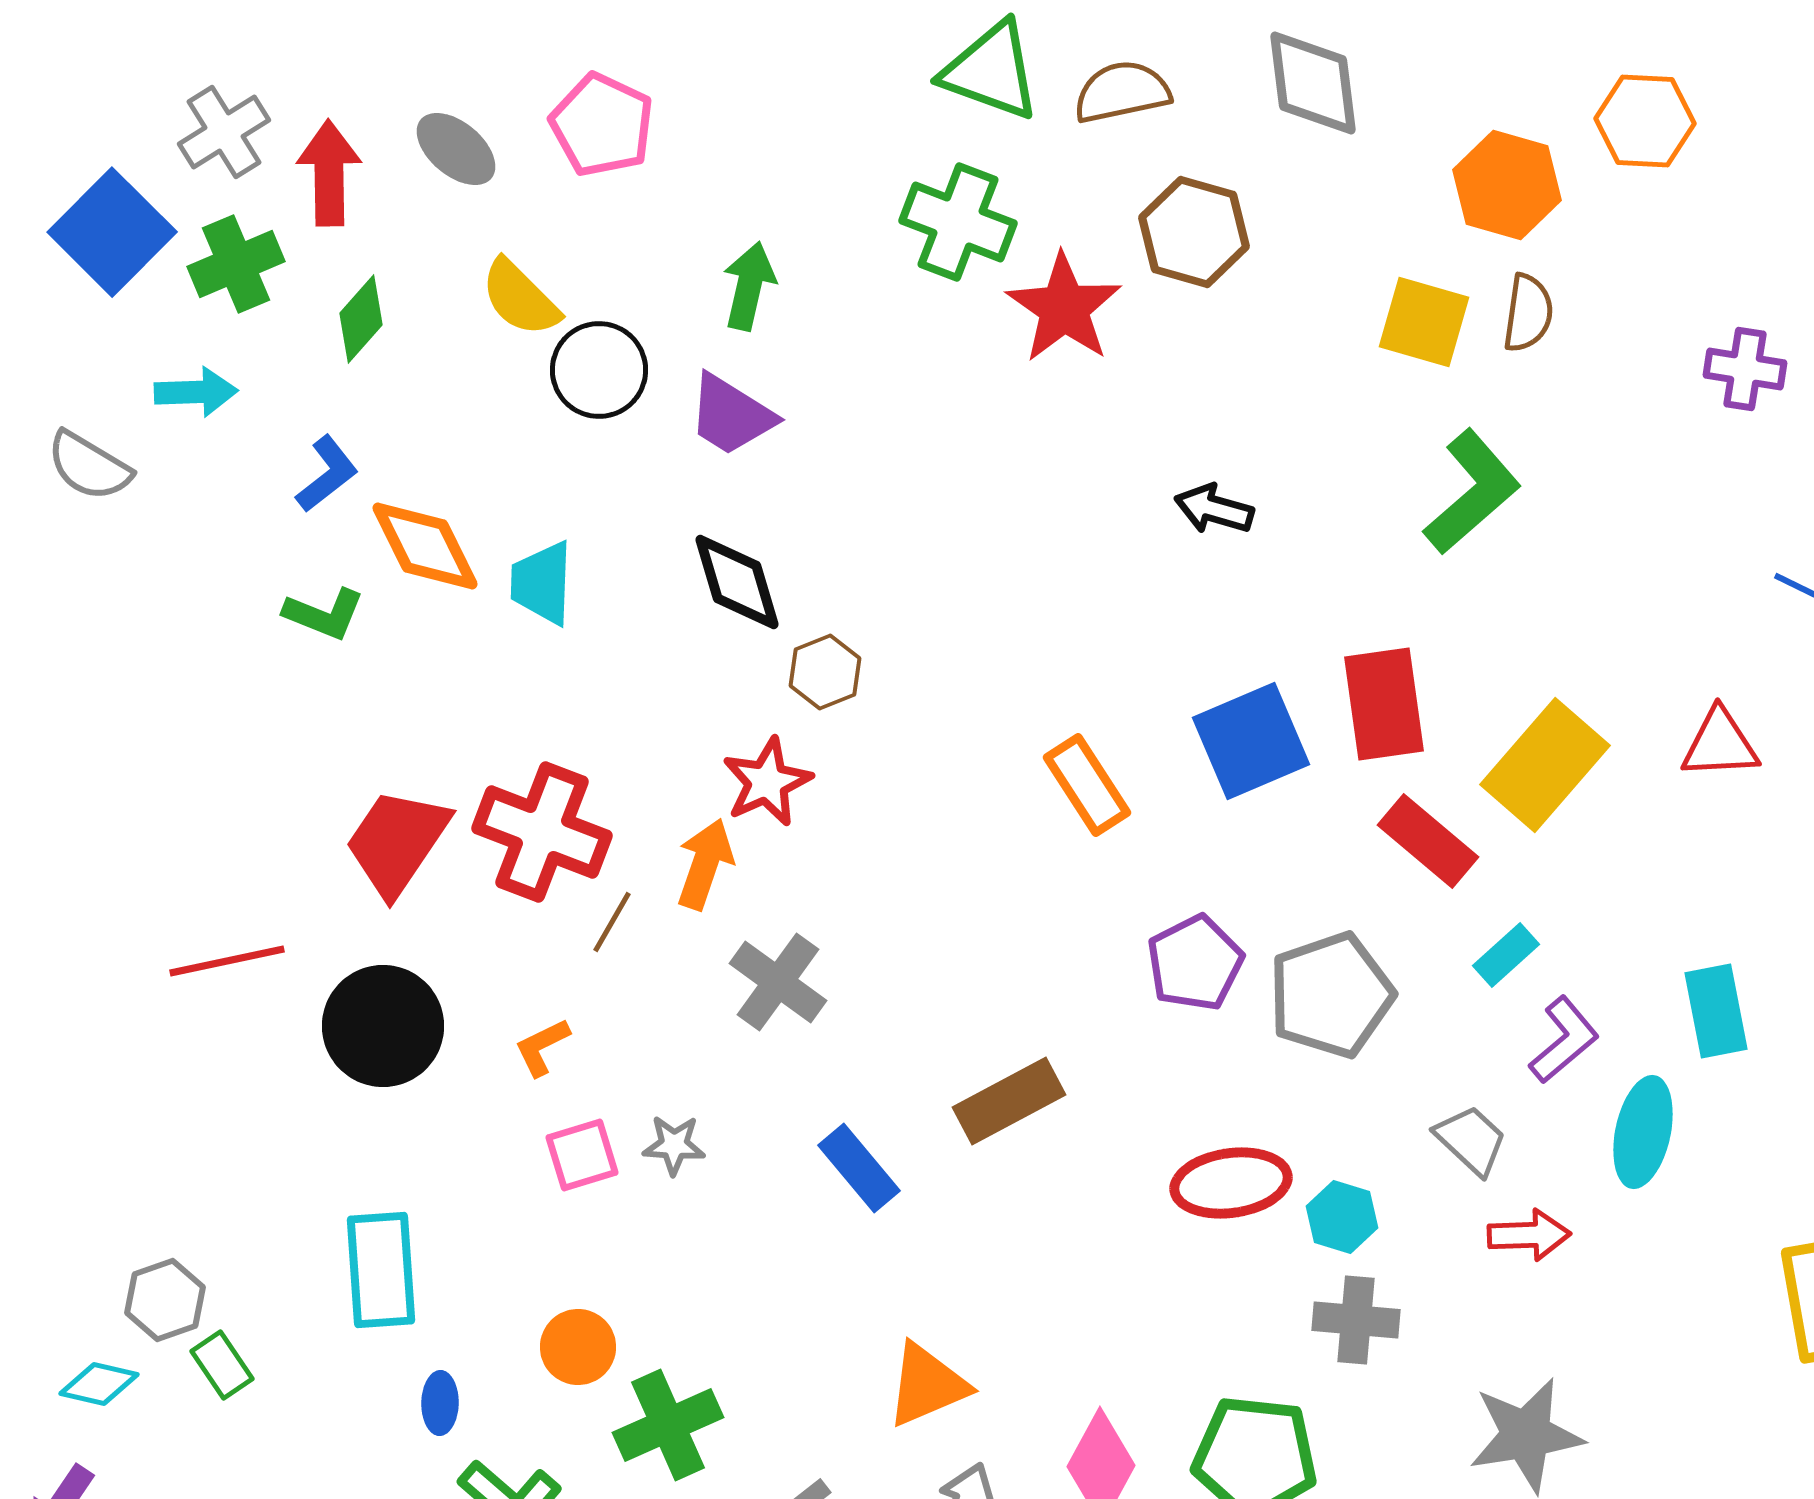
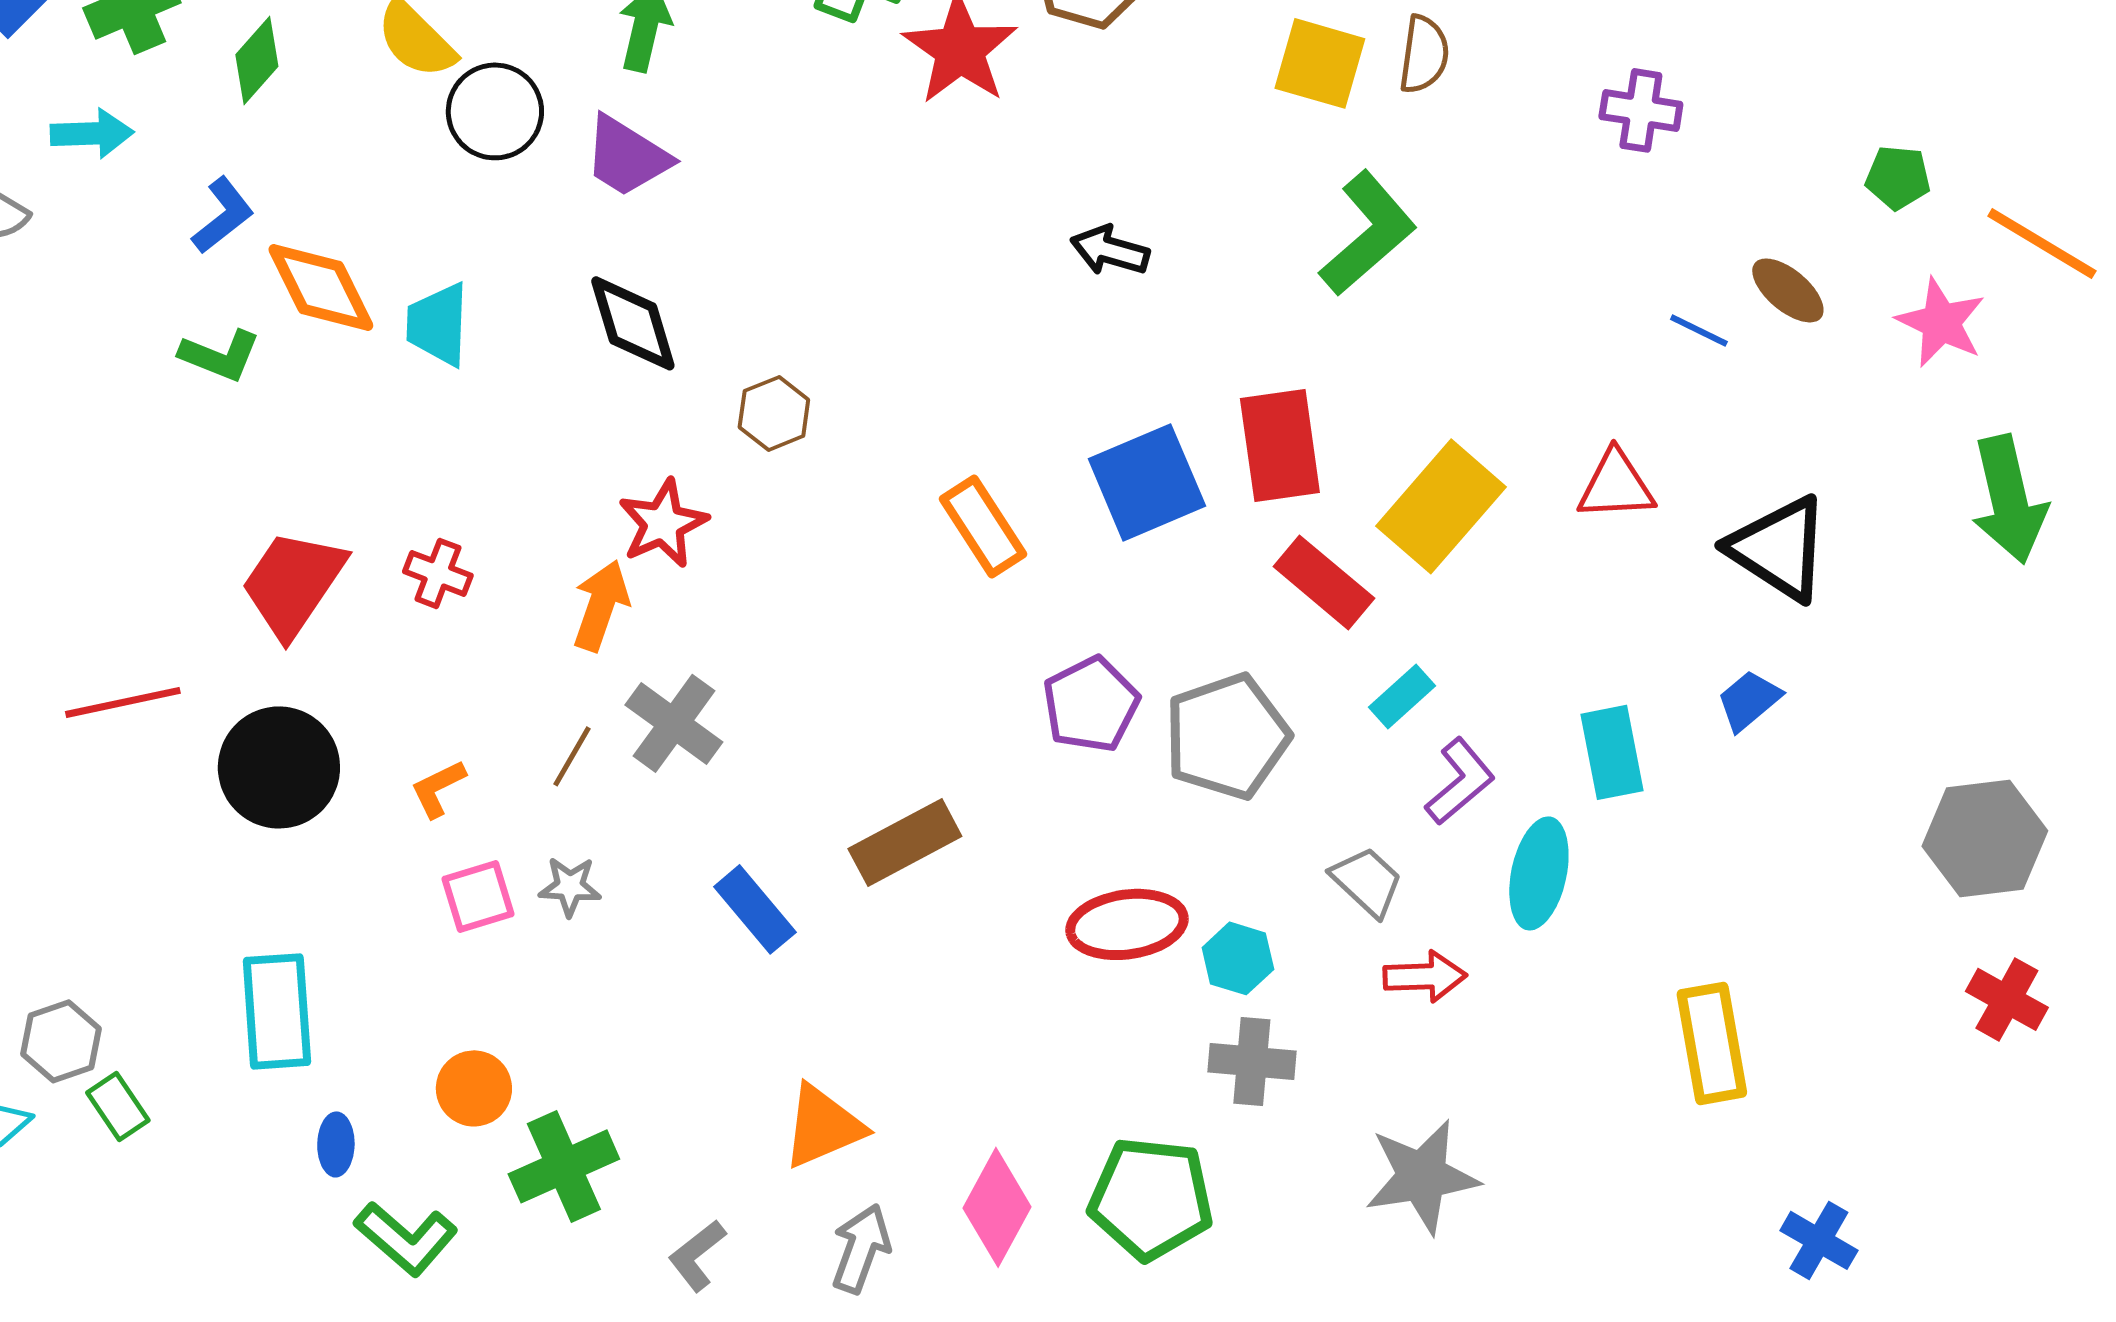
brown hexagon: (825, 672) -> (774, 413), moved
red cross: (542, 832) -> (438, 573), size x0.5
brown line: (612, 922) -> (572, 756), moved

